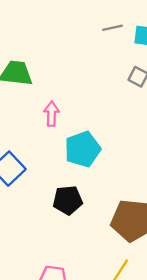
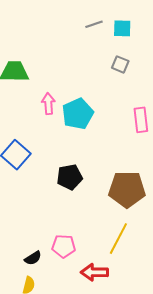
cyan pentagon: (83, 149) -> (78, 114), moved

